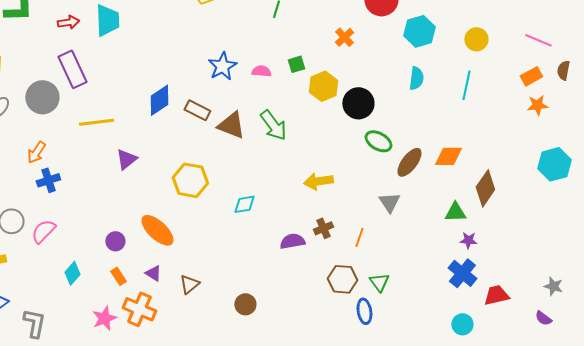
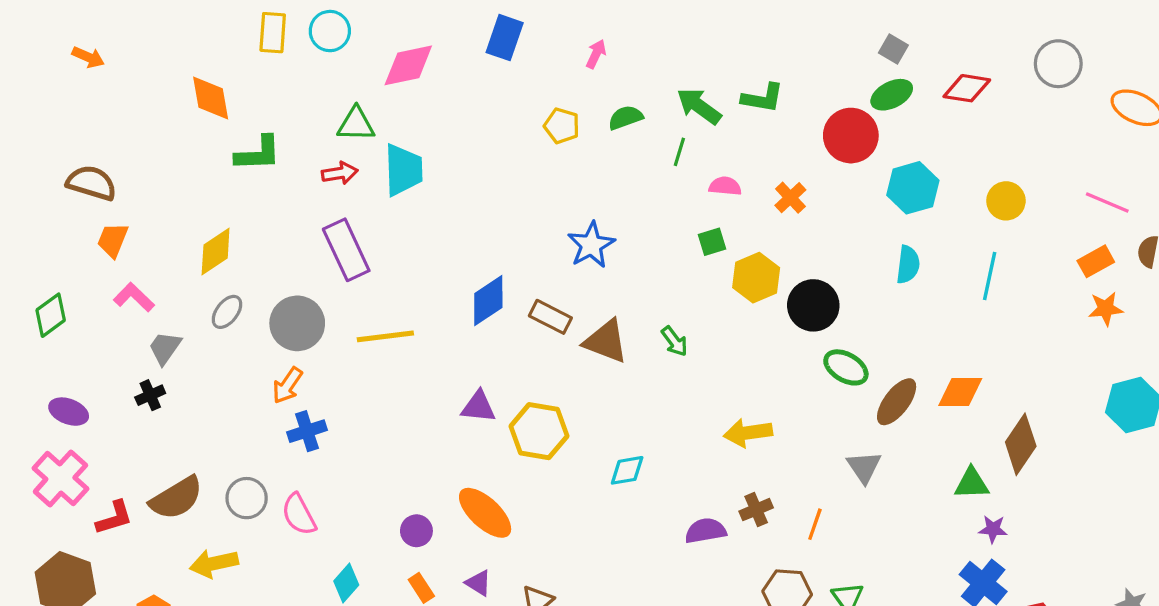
pink semicircle: (261, 71) -> (725, 186), moved
gray circle: (42, 97) -> (297, 323), moved
green arrow: (273, 125) -> (674, 341), size x0.6
purple triangle: (126, 159) -> (478, 407), moved, turned 45
pink semicircle: (43, 231) -> (299, 514), turned -72

